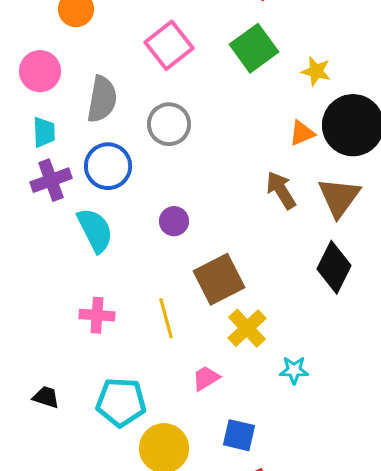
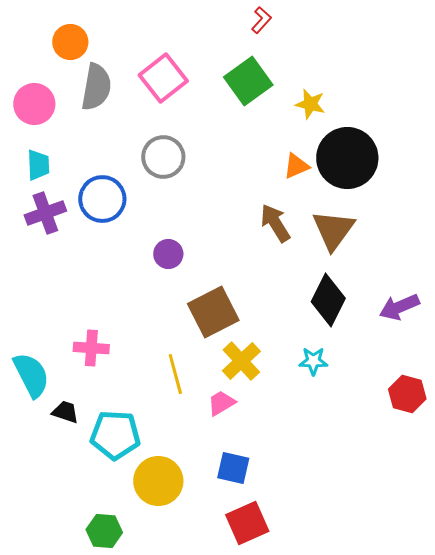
gray semicircle: (102, 99) -> (96, 87), moved
cyan semicircle: (95, 230) -> (31, 375), moved
yellow line: (166, 318) -> (175, 374), moved
cyan star: (294, 370) -> (313, 361), moved
pink trapezoid: (206, 378) -> (221, 403), moved
black trapezoid: (46, 397) -> (65, 412), moved

